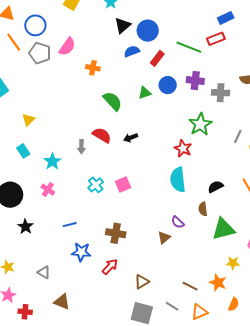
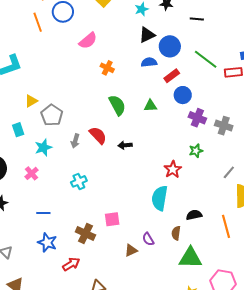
green line: (189, 47) -> (206, 59), moved
gray pentagon: (40, 53) -> (52, 115), moved
purple cross: (195, 81) -> (197, 118), moved
blue circle: (168, 85) -> (183, 95), moved
green star: (200, 124) -> (196, 151), size x0.6
pink square: (123, 184) -> (112, 219), moved

